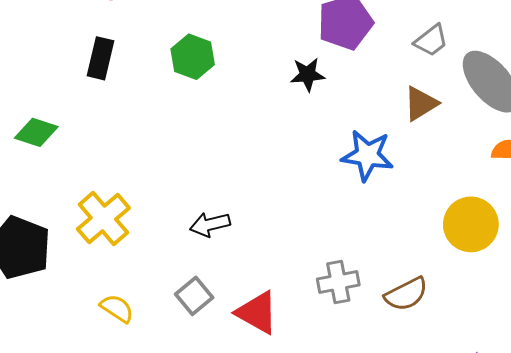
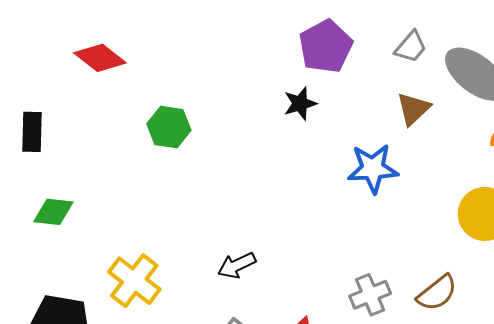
green hexagon: (193, 57) -> (169, 127), moved
black rectangle: (100, 58) -> (32, 132), moved

